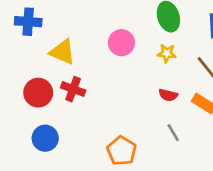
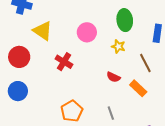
red cross: (73, 89) -> (64, 62), moved
gray line: (173, 133) -> (111, 113), moved

